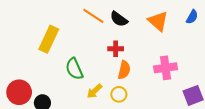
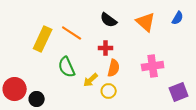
orange line: (93, 16) -> (72, 33), moved
yellow arrow: (94, 91) -> (91, 80), moved

